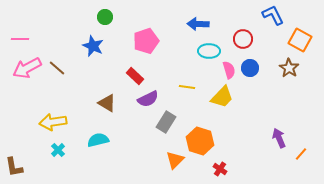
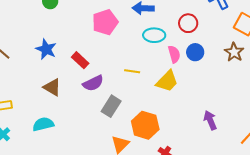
pink pentagon: (146, 41) -> (105, 22), moved
blue star: (93, 46) -> (46, 49), moved
purple arrow: (279, 138) -> (210, 120), moved

